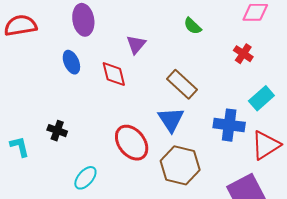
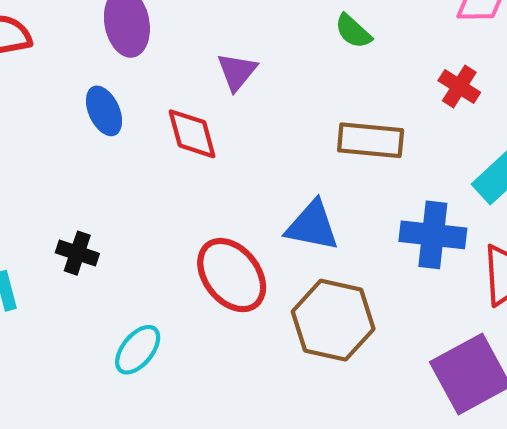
brown rectangle: (182, 84) -> (371, 140), moved, turned -36
blue triangle: (171, 120) -> (312, 226), turned -44

